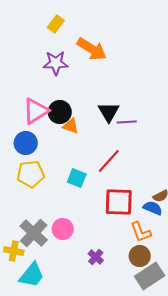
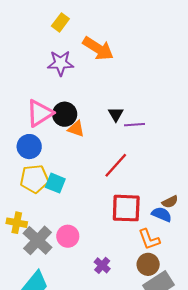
black triangle: (109, 112) -> (116, 114), size x0.7
cyan square: (77, 178) -> (55, 183), moved
yellow cross: (14, 251) -> (17, 223), moved

